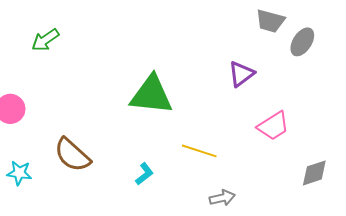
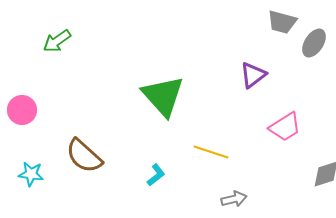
green triangle: (151, 95) -> (163, 96), turned 42

